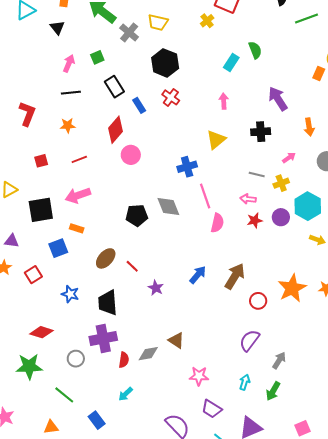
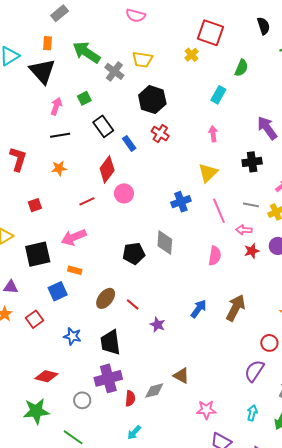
black triangle: (57, 28) -> (42, 71), size x1.8
green semicircle: (255, 50) -> (241, 68), moved, turned 48
red line: (79, 159) -> (87, 201), moved
pink line: (205, 196) -> (219, 211), moved
gray diamond: (168, 207) -> (165, 243), turned 30
red circle: (258, 301) -> (269, 343), moved

